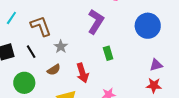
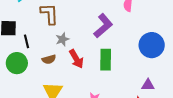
black line: (31, 52) -> (27, 41), moved
green rectangle: (108, 53) -> (106, 60), size x1.5
red arrow: (82, 73) -> (76, 59), moved, turned -30

